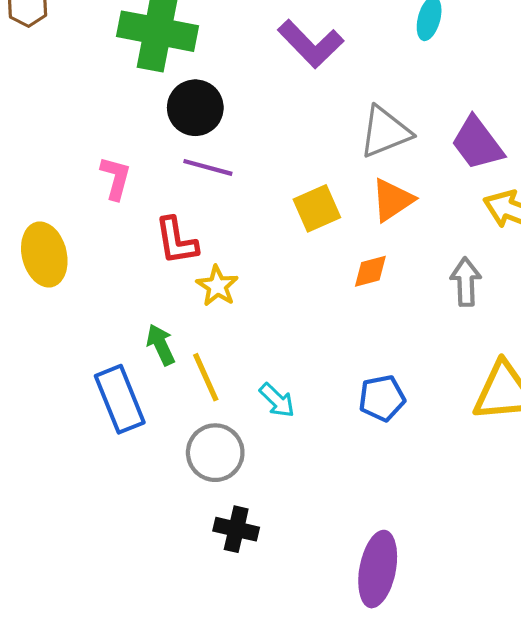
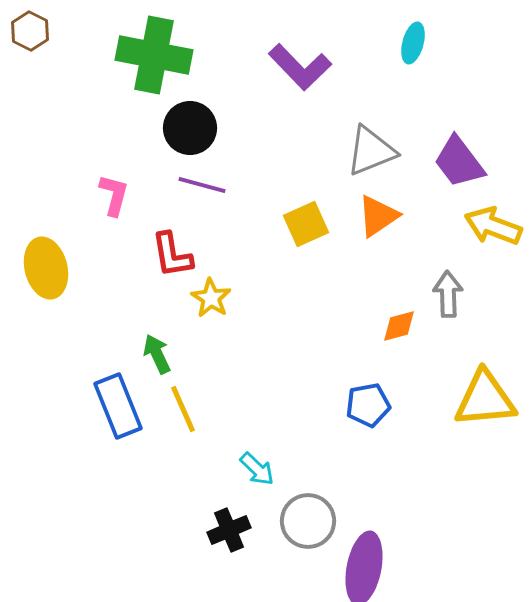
orange diamond: (370, 271) -> (399, 326), moved
yellow line: (206, 377) -> (183, 409), moved
cyan arrow: (277, 400) -> (257, 469), moved
gray circle: (215, 453) -> (308, 521), moved
black cross: (236, 529) -> (229, 530), turned -36

